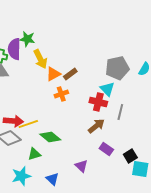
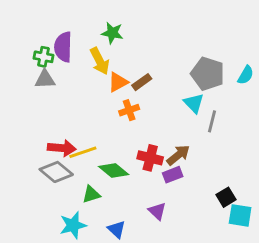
green star: (27, 39) -> (112, 33), moved
gray pentagon: (117, 68) -> (208, 74), turned 30
red cross: (98, 102) -> (150, 158), moved
gray line: (120, 112) -> (212, 121), moved
purple rectangle: (106, 149) -> (173, 175), moved, turned -56

